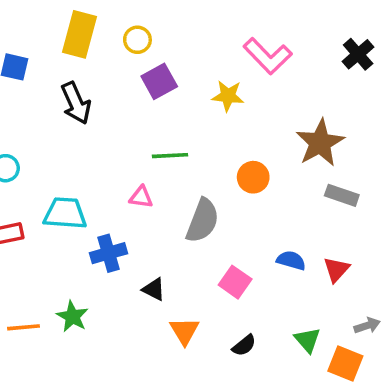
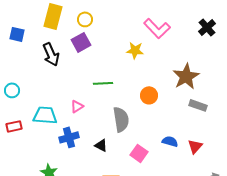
purple square: (159, 81) -> (81, 42), moved
pink triangle: (141, 197) -> (77, 106), moved, turned -40
gray semicircle: (203, 221) -> (121, 119), turned -30
black triangle: (154, 289) -> (101, 145), moved

